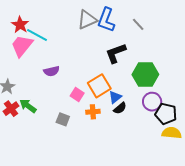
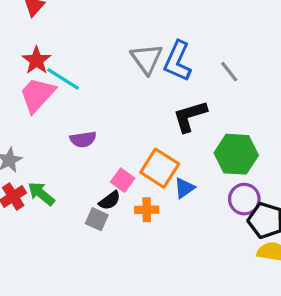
gray triangle: (87, 20) -> (147, 59), turned -45
orange square: (99, 86) -> (160, 168), turned -30
black semicircle: (120, 108) -> (110, 200), moved

